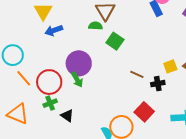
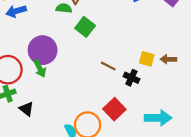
yellow square: (170, 66) -> (147, 59), turned 32
black cross: (158, 84) -> (131, 78), turned 32

